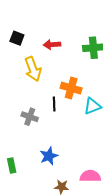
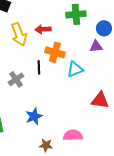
red arrow: (52, 45) -> (43, 29), moved
gray cross: (30, 117) -> (16, 79), turned 35

